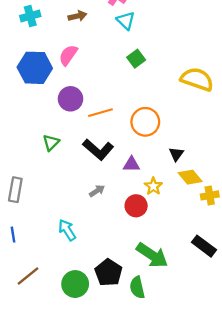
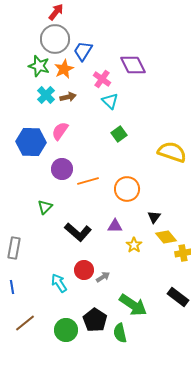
cyan cross: (30, 16) -> (46, 95), moved, turned -30
black L-shape: (98, 149) -> (78, 232), moved
gray arrow: (97, 191) -> (103, 277), moved
red circle: (136, 206) -> (84, 270), moved

